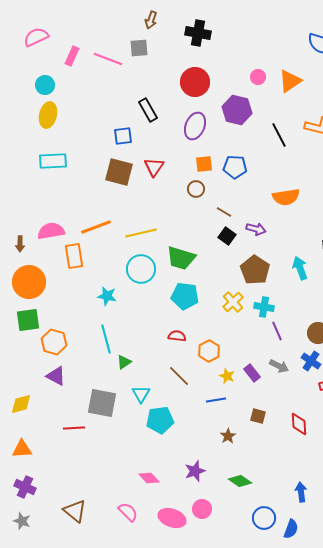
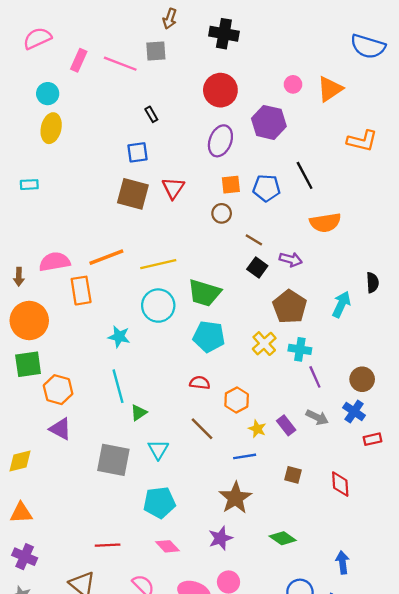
black rectangle: (148, 110) -> (151, 114), moved, size x0.6
black line: (279, 135) -> (305, 175), moved
cyan rectangle: (53, 161) -> (29, 185), moved, size x0.6
cyan arrow: (300, 268) -> (341, 304), turned 45
cyan pentagon: (160, 420) -> (159, 503), moved
red line: (74, 428) -> (108, 545), moved
brown star: (228, 436) -> (235, 498), moved, size x1.8
green diamond: (240, 481) -> (283, 538), moved

